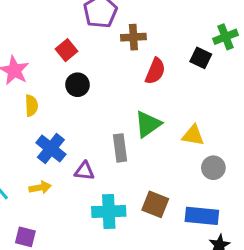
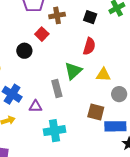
red square: (66, 50) -> (42, 34), moved
black square: (201, 58) -> (90, 17), moved
red semicircle: (155, 71) -> (89, 46), moved
brown square: (155, 204) -> (96, 112), moved

